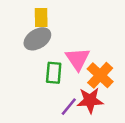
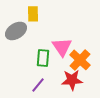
gray ellipse: (37, 39) -> (16, 31), moved
purple line: (69, 107) -> (38, 85), moved

